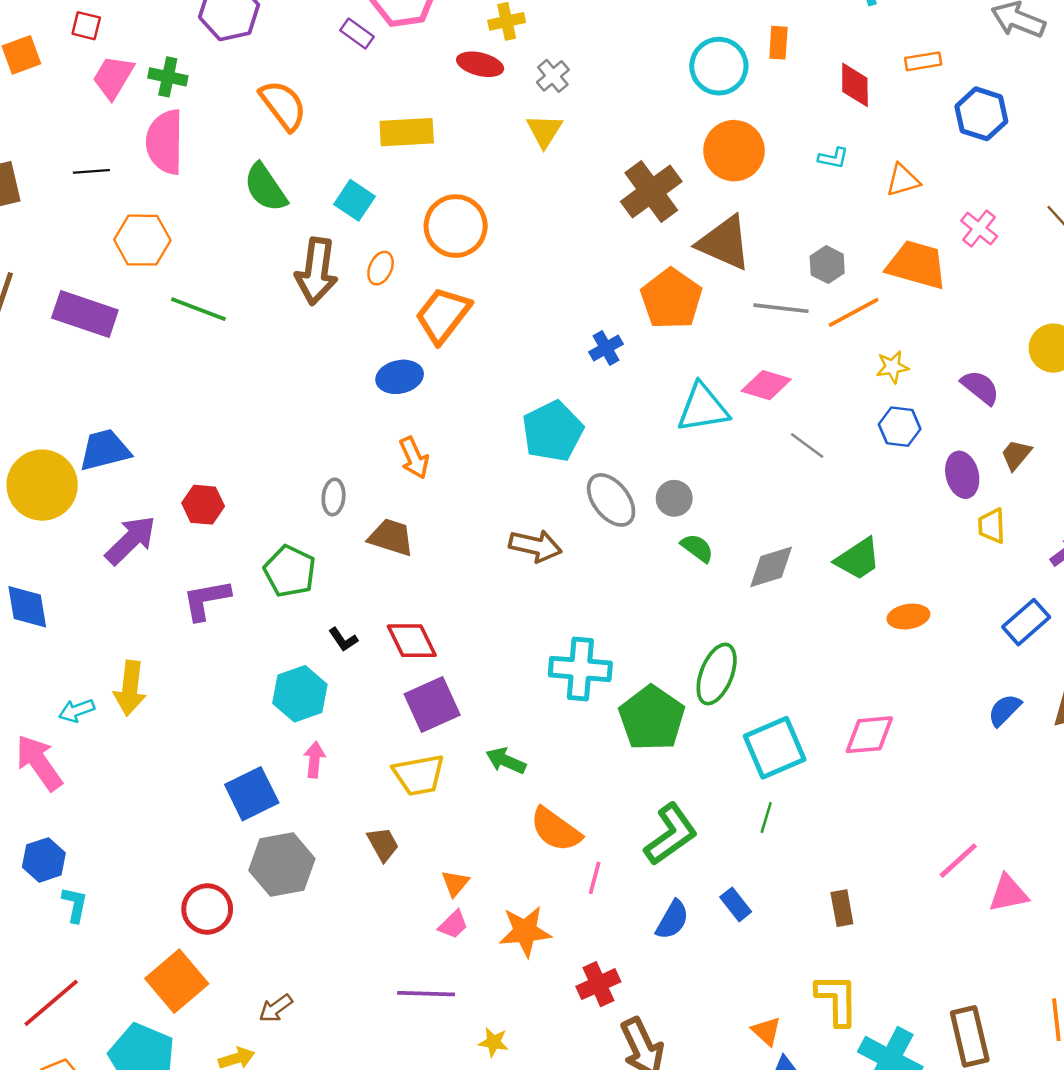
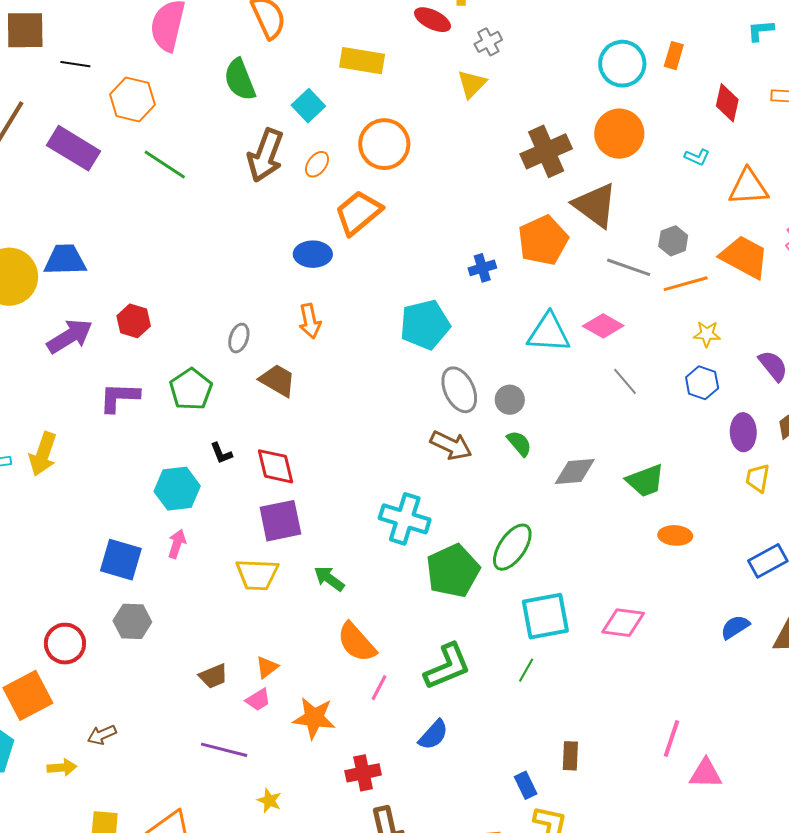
black line: (91, 171) -> (75, 64), moved
orange triangle: (903, 180) -> (748, 187), size x1.4
brown arrow: (535, 546) -> (451, 445), moved
blue square: (252, 794) -> (121, 560), turned 30
brown trapezoid: (383, 844) -> (213, 676), moved, turned 84
pink line: (958, 861) -> (672, 739), turned -42
gray hexagon: (282, 864) -> (132, 621), size x0.7
blue rectangle: (736, 904) -> (526, 785), moved

